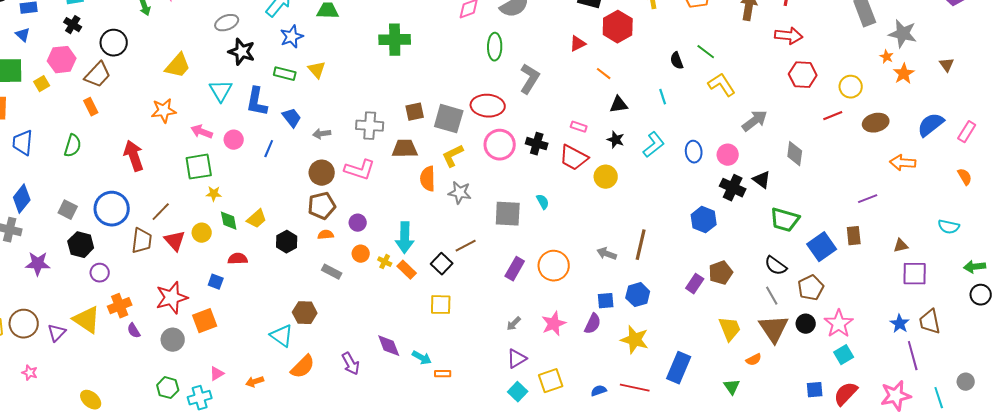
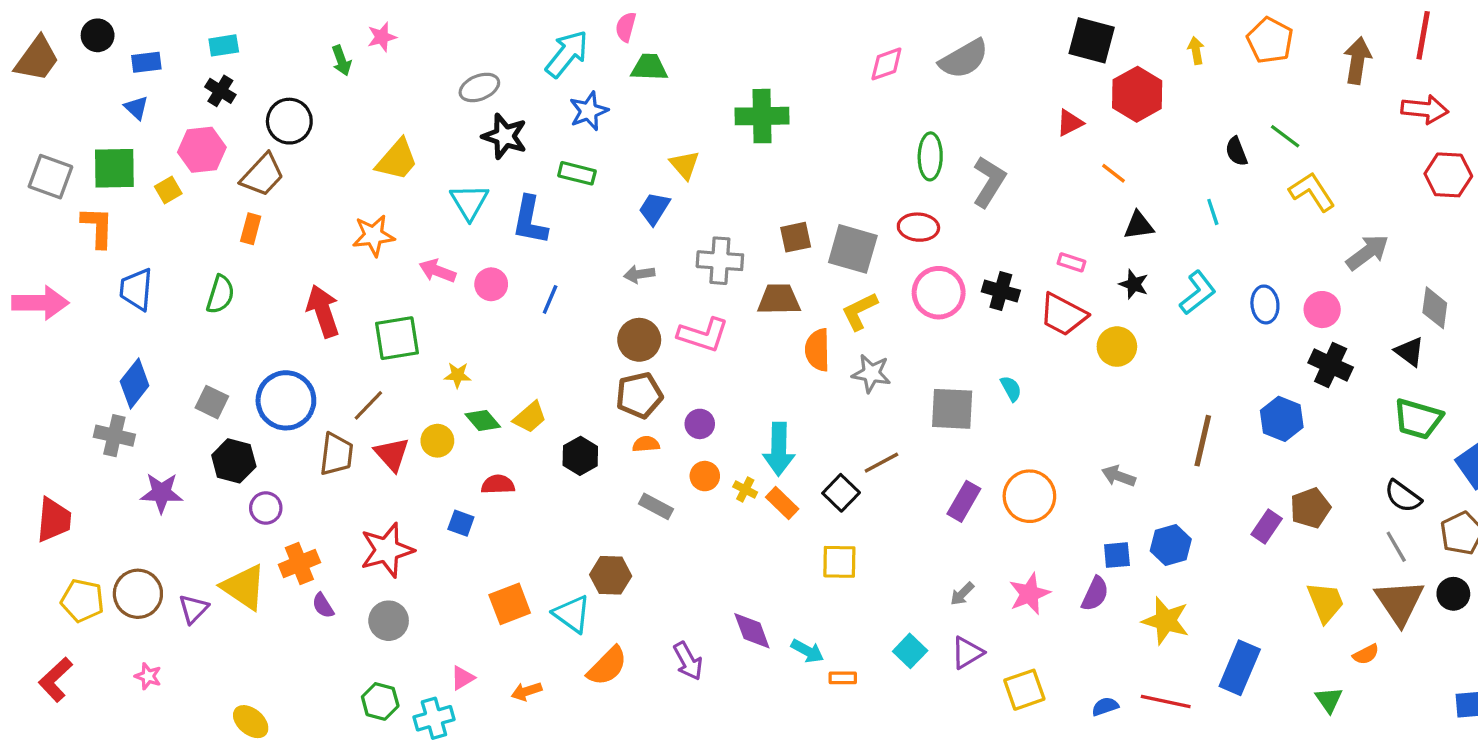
green ellipse: (495, 47) -> (930, 156), moved
yellow triangle: (317, 70) -> (685, 165), moved
red ellipse: (488, 106) -> (918, 227), size x0.7
orange rectangle: (91, 107) -> (251, 229), turned 42
blue trapezoid: (292, 118) -> (654, 209), moved, turned -110
green square: (199, 167) -> (397, 338), moved
black triangle: (762, 180) -> (1410, 352), moved
green diamond: (229, 221) -> (483, 421), turned -30
brown line: (641, 245) -> (1203, 441), moved
orange square: (205, 321) -> (510, 604), moved
cyan square: (518, 392) -> (910, 651), moved

